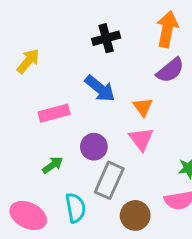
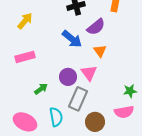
purple semicircle: (170, 70) -> (96, 27), moved
pink rectangle: (54, 113) -> (25, 57), moved
pink triangle: (141, 139) -> (89, 73), moved

